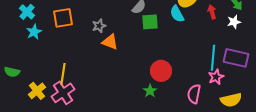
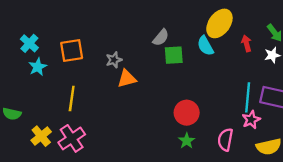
orange triangle: (110, 42) -> (127, 79), turned -36
yellow line: (63, 74) -> (72, 99), moved
green star: (150, 91) -> (187, 141), moved

